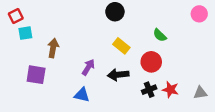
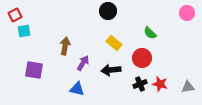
brown arrow: (53, 48) -> (65, 46), moved

